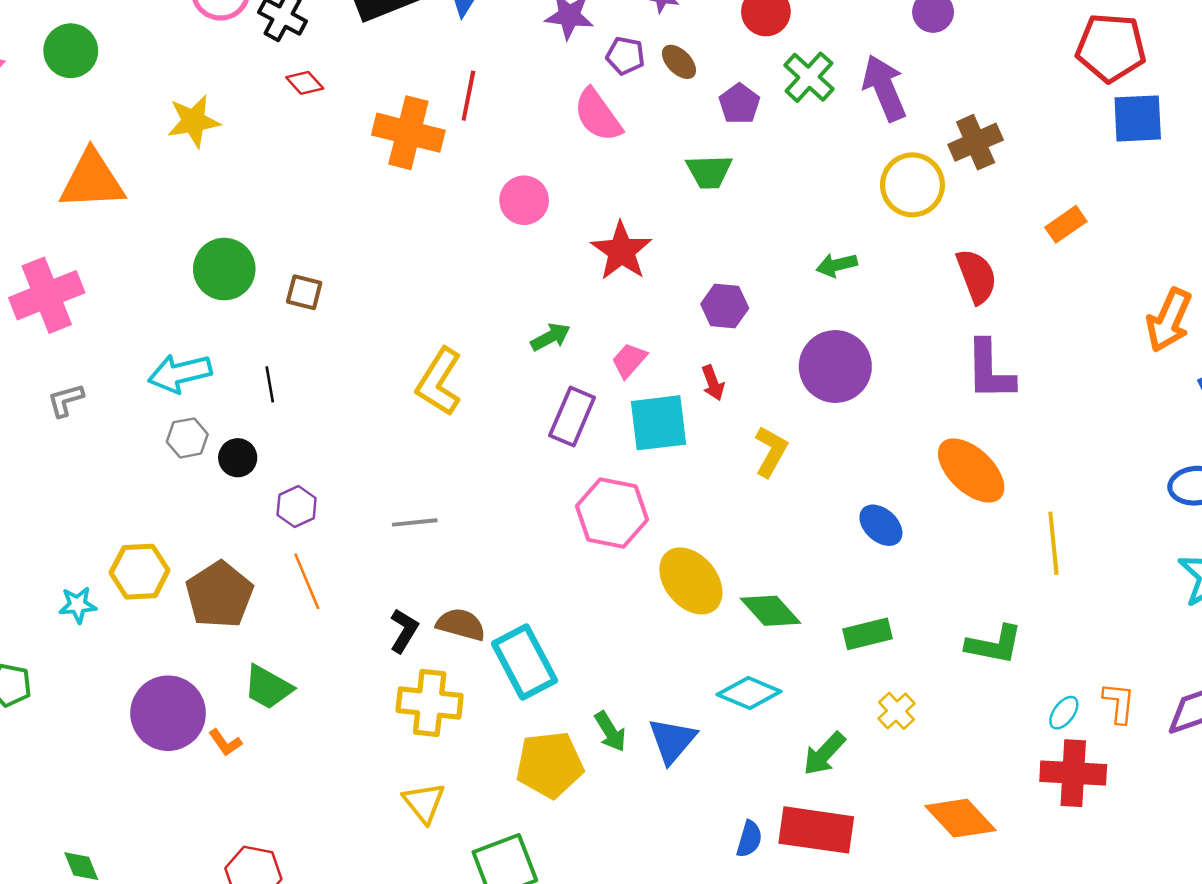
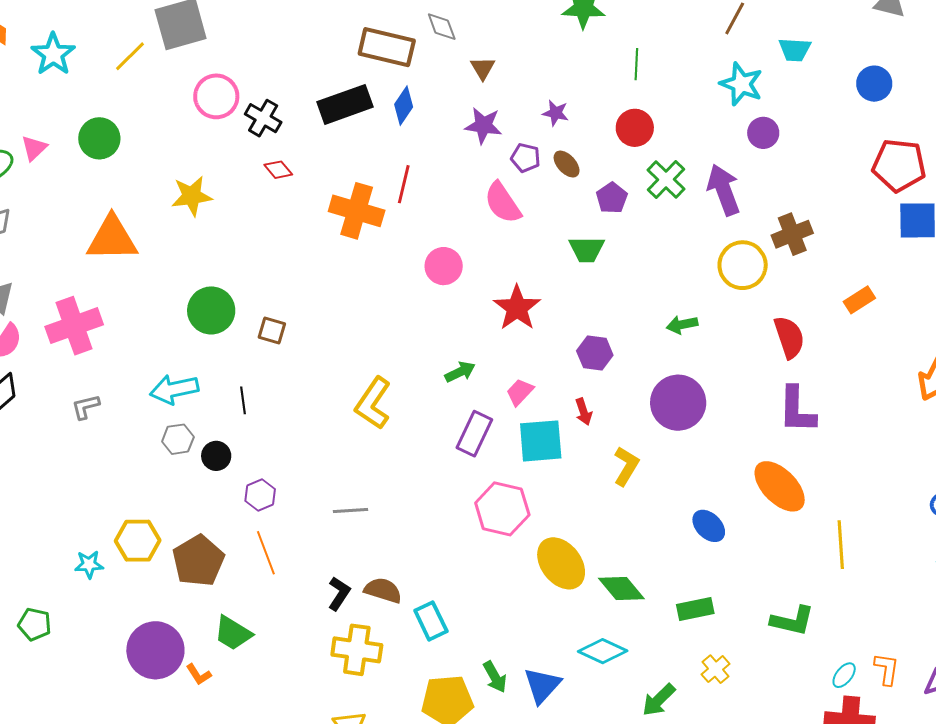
cyan rectangle: (525, 662) -> (431, 621), size x0.7

